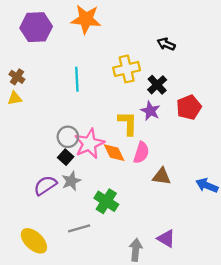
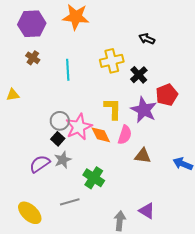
brown cross: (17, 77) -> (33, 58), moved
yellow triangle: (15, 98) -> (13, 95), moved
purple star: (150, 111) -> (144, 110), moved, size x1.5

